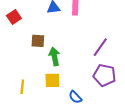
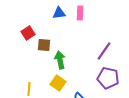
red square: (14, 17) -> (28, 33), moved
yellow square: (52, 80) -> (58, 83), turned 35

